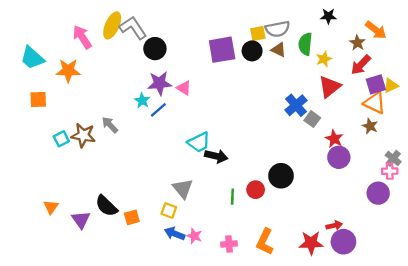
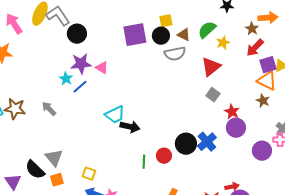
gray semicircle: (278, 29) -> (175, 54), moved
orange arrow: (376, 30) -> (268, 18), turned -42
green semicircle: (305, 44) -> (207, 30), turned 42
red triangle: (330, 87) -> (211, 67), moved
blue cross: (296, 105) -> (207, 142), moved
gray arrow: (110, 125) -> (49, 109), moved
gray triangle: (183, 188) -> (54, 158), moved
purple circle: (378, 193) -> (262, 151), moved

